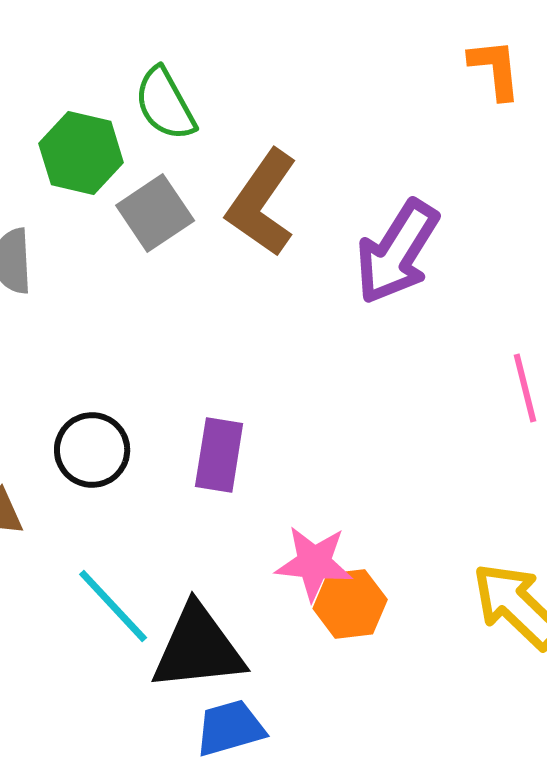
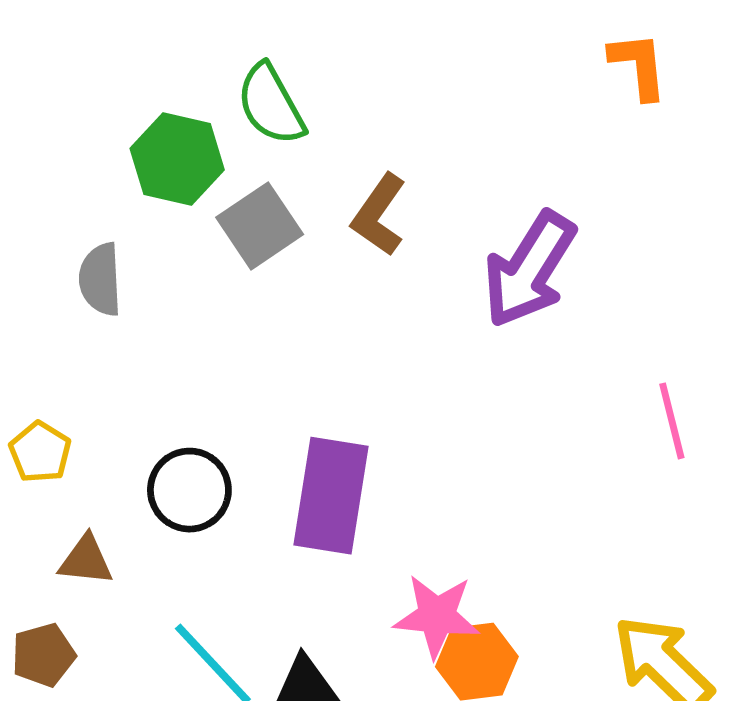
brown L-shape: (262, 203) -> (379, 215), size x0.7
purple rectangle: (219, 455) -> (331, 496), size x1.4

